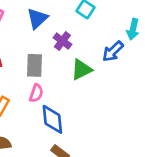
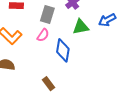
blue diamond: (52, 119) -> (63, 50), moved

